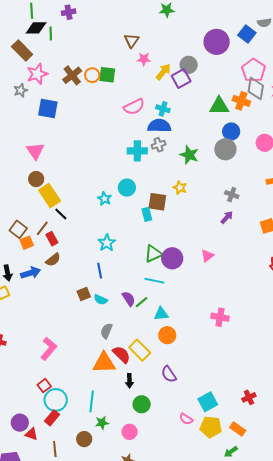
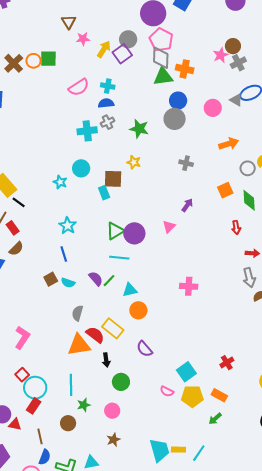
pink pentagon: (253, 70) -> (161, 40), moved
gray diamond: (256, 88) -> (161, 58), moved
blue semicircle: (159, 126) -> (106, 103), size x0.7
purple arrow: (227, 217) -> (187, 205), moved

